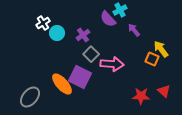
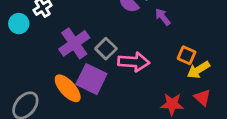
cyan circle: (57, 33) -> (19, 24), moved
purple cross: (83, 35) -> (74, 43), moved, size x1.6
yellow arrow: (161, 49) -> (198, 70), moved, turned -84

